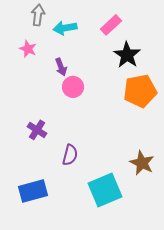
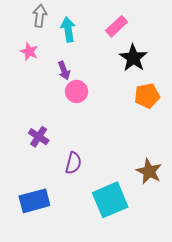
cyan arrow: (65, 28) -> (68, 29), turned 90
orange pentagon: (140, 91) -> (147, 96), size x0.7

